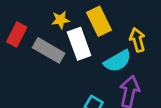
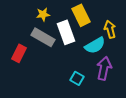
yellow star: (61, 20) -> (43, 14), moved
red rectangle: (17, 34) -> (19, 53), moved

